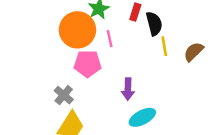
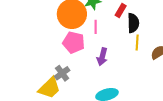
purple arrow: (128, 89) -> (102, 57), moved
gray cross: (64, 95) -> (62, 73), moved

